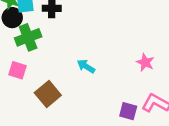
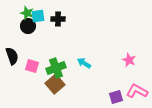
green cross: (28, 37) -> (56, 68), moved
purple square: (128, 111) -> (116, 97), turned -32

